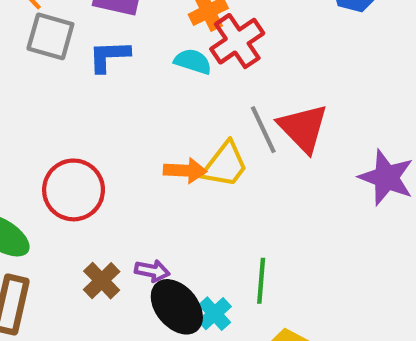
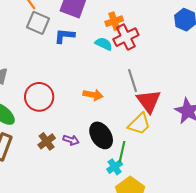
red triangle: (303, 128) -> (149, 101), moved
yellow trapezoid: (225, 165) -> (139, 124), moved
black ellipse: (177, 307) -> (101, 135), moved
cyan cross: (215, 314) -> (115, 167), moved

